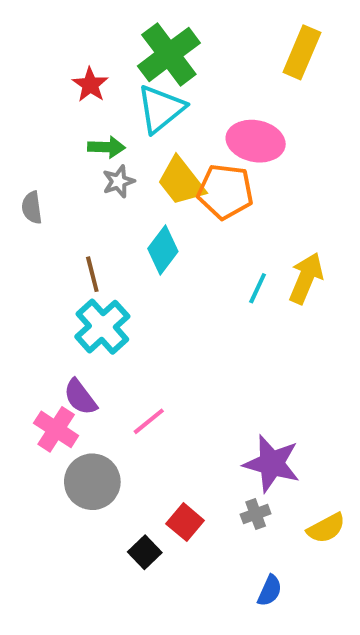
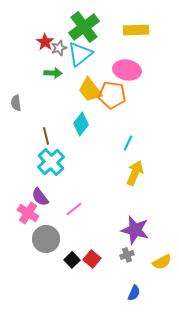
yellow rectangle: (302, 52) -> (136, 30), moved, turned 65
gray star: (119, 181) -> (59, 48), moved
yellow arrow: (306, 278) -> (135, 173), moved
black square: (145, 552) -> (72, 260), moved

